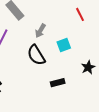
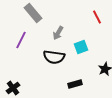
black semicircle: (36, 55) -> (54, 57), turned -50

